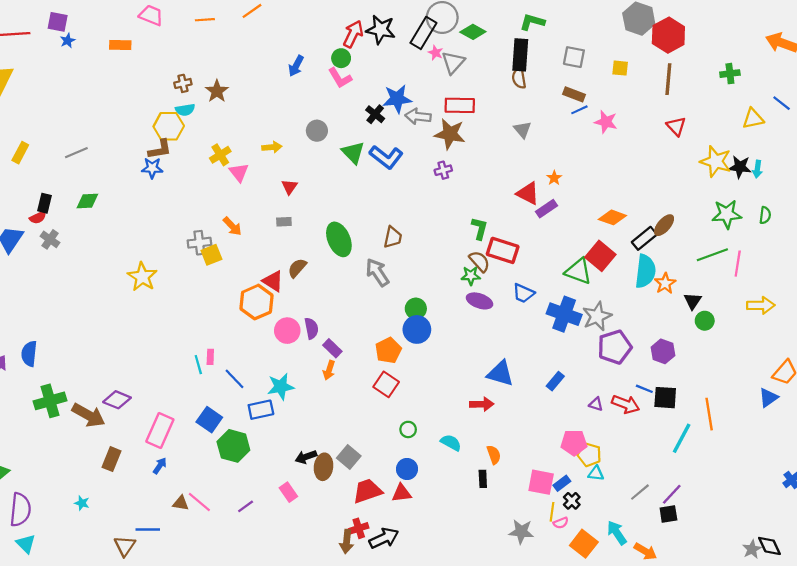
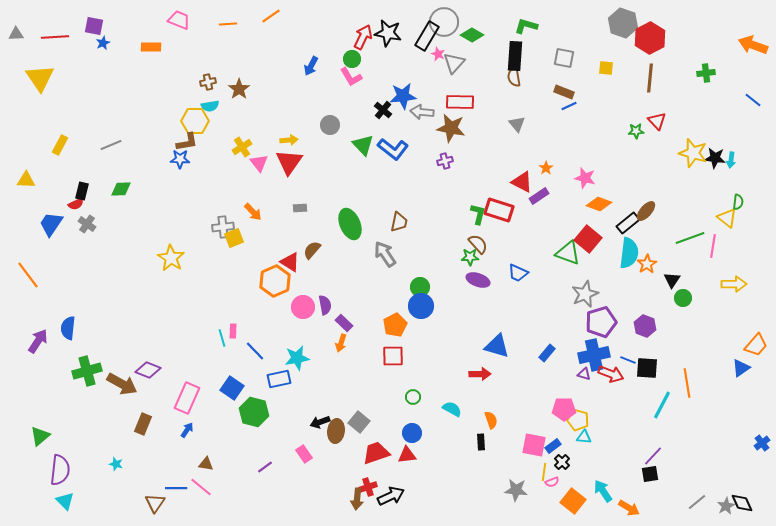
yellow triangle: (753, 119) -> (727, 218), moved, turned 50
pink star: (606, 122) -> (585, 178), moved
red triangle: (289, 187) -> (289, 162), moved, size x1.8
green star: (727, 214) -> (636, 131), moved, size x0.6
red rectangle: (503, 250) -> (499, 210), moved
blue cross: (564, 314) -> (594, 355), moved, turned -32
red square: (386, 384) -> (393, 356), turned -35
gray line: (640, 492) -> (697, 502), moved
pink line: (199, 502) -> (201, 487), moved

